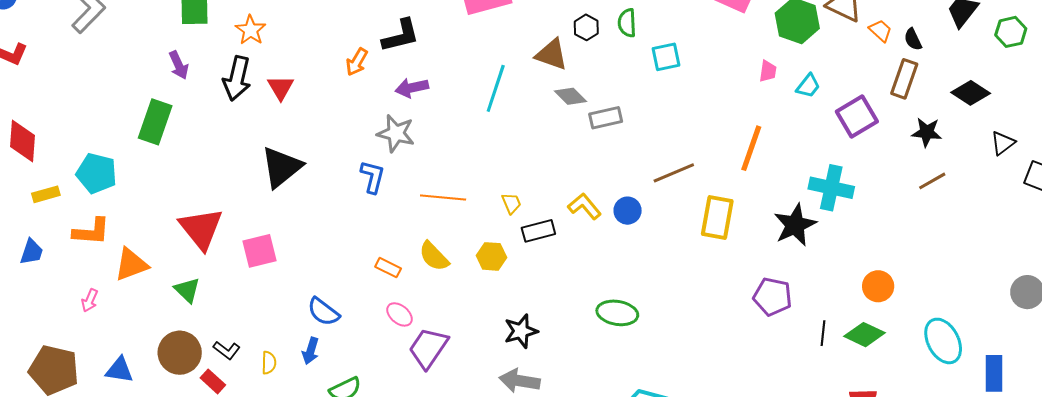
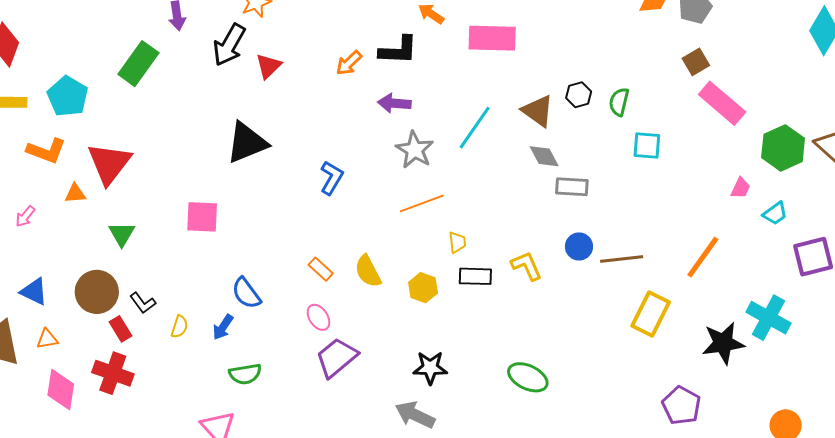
gray star: (396, 133) -> (415, 150), moved
orange line: (443, 197) -> (422, 203), moved, turned -42
blue circle: (628, 211) -> (579, 246), moved
red triangle: (201, 229) -> (109, 163), moved
orange triangle: (131, 264) -> (75, 194), size x0.6

